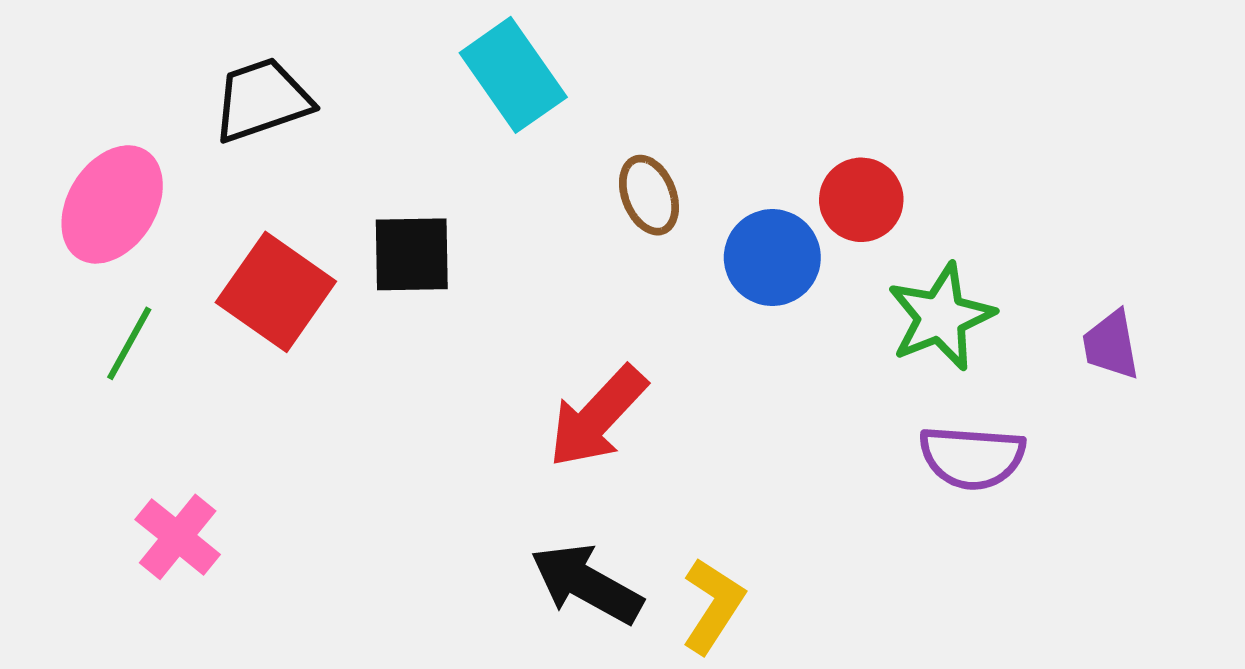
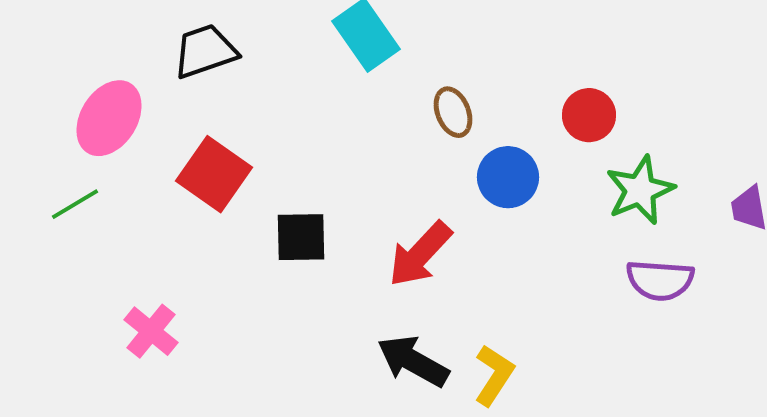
black square: (412, 254) -> (301, 237), moved
blue circle: (772, 258) -> (508, 177), moved
green line: (129, 343) -> (75, 204), moved, turned 30

